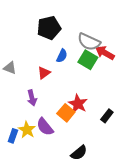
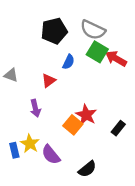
gray semicircle: (89, 42) -> (93, 30), moved
green square: (88, 60) -> (97, 52), moved
purple semicircle: (45, 127) -> (51, 155), moved
blue rectangle: (13, 136) -> (14, 150), turned -32

